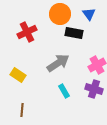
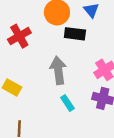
gray arrow: (58, 63) -> (58, 70), turned -60

